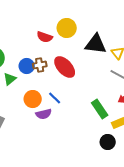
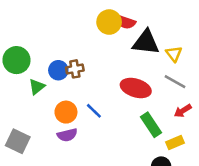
red semicircle: (45, 37) -> (126, 22), moved
red ellipse: (65, 67) -> (136, 88), moved, turned -30
purple semicircle: (44, 114) -> (67, 135), moved

